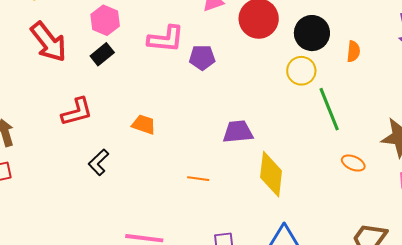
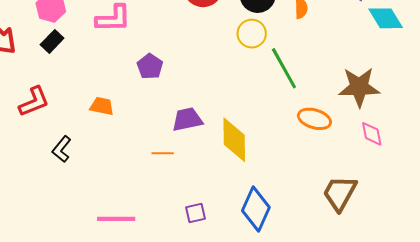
purple pentagon: (202, 57) -> (150, 66), moved, turned -30
purple trapezoid: (238, 132) -> (187, 119), moved
orange ellipse: (353, 163) -> (314, 119), size x1.4

